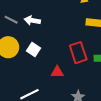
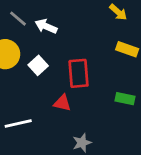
red rectangle: (78, 53) -> (79, 73), moved

